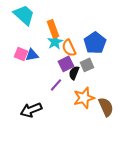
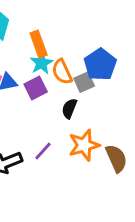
purple square: (66, 64) -> (36, 88), moved
gray square: (87, 65) -> (84, 82), moved
purple line: (56, 85) -> (43, 151), moved

